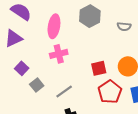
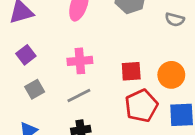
pink cross: (59, 54) -> (80, 61), moved
gray square: (37, 85) -> (35, 89), moved

